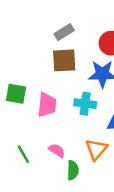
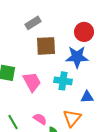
gray rectangle: (64, 32) -> (33, 23), moved
pink trapezoid: (47, 105) -> (32, 82), turned -35

